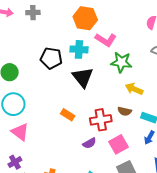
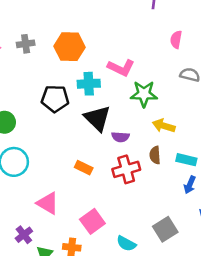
orange hexagon: (85, 18) -> (70, 47), moved
brown semicircle: (125, 111) -> (155, 155), turned 80
pink triangle: (20, 132) -> (48, 203), moved
purple semicircle: (89, 143) -> (120, 137), moved, turned 40
pink square: (118, 144) -> (92, 221), moved

